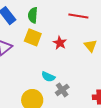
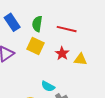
red line: (78, 16) -> (67, 29), moved
yellow triangle: (90, 46) -> (80, 59), moved, turned -48

